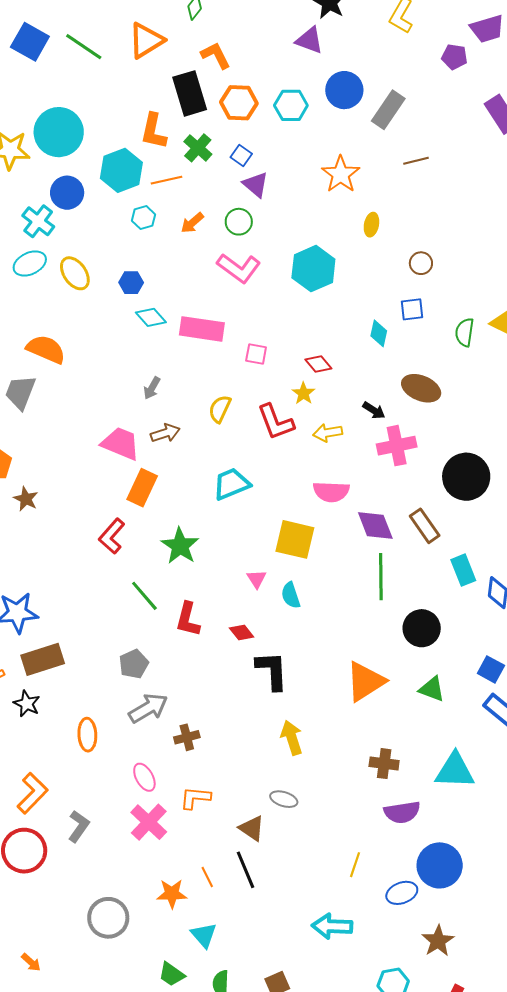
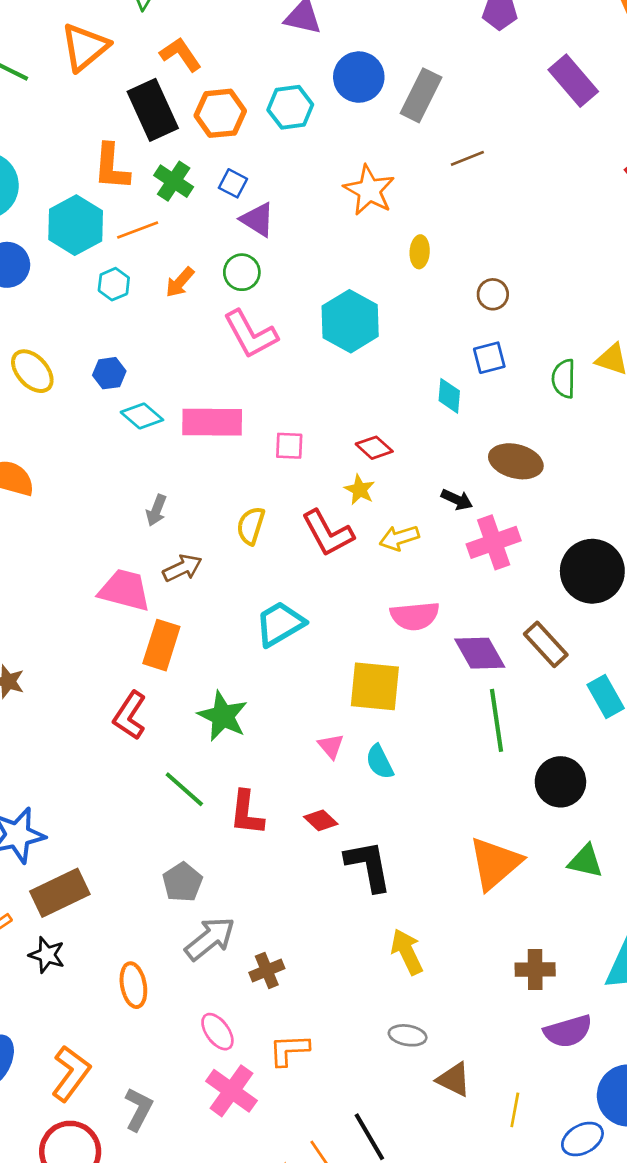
pink L-shape: (239, 268) -> (250, 334), turned 33
brown triangle: (252, 828) -> (454, 1079), moved

